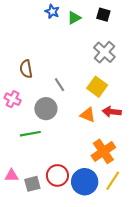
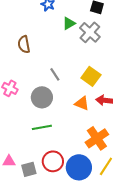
green triangle: (74, 18) -> (69, 23), moved
gray cross: (104, 52) -> (90, 32), moved
brown semicircle: (26, 69) -> (24, 44), moved
green line: (30, 134) -> (42, 127), moved

